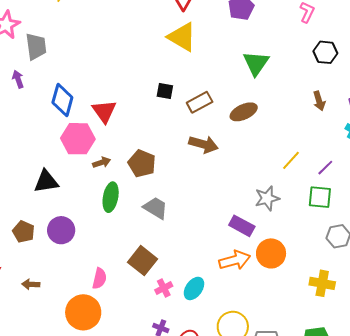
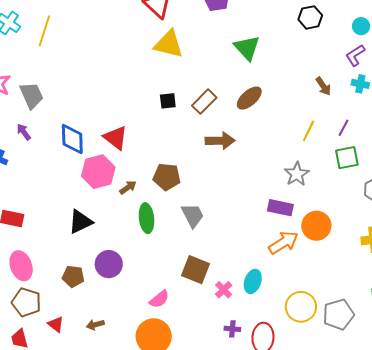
brown arrow: (319, 101) -> (323, 86), moved
gray trapezoid: (155, 208) -> (193, 215), turned 48
pink semicircle: (99, 278) -> (159, 299), turned 55

